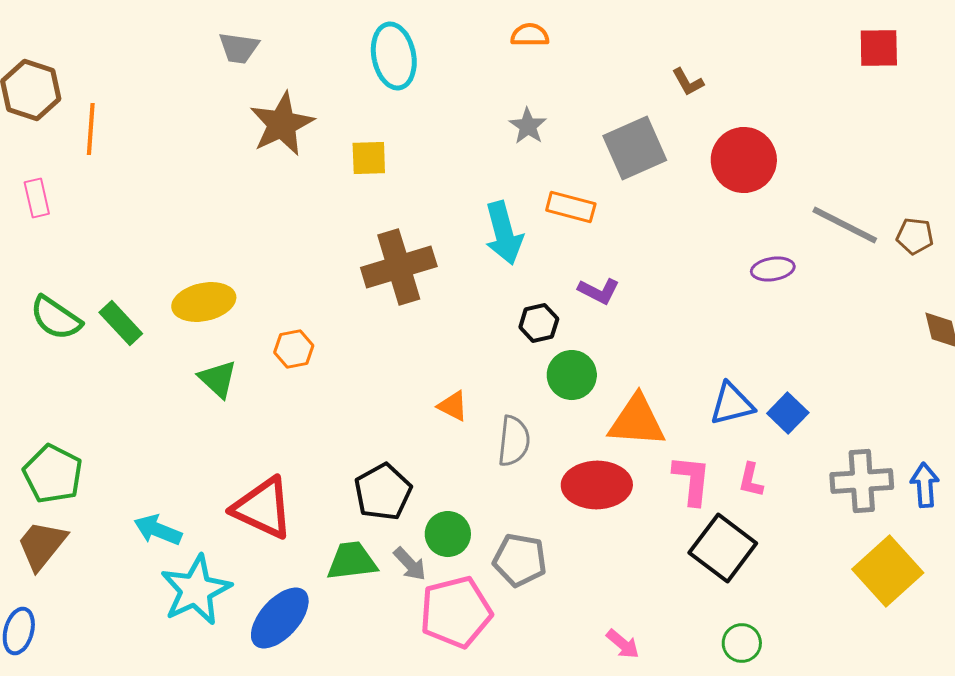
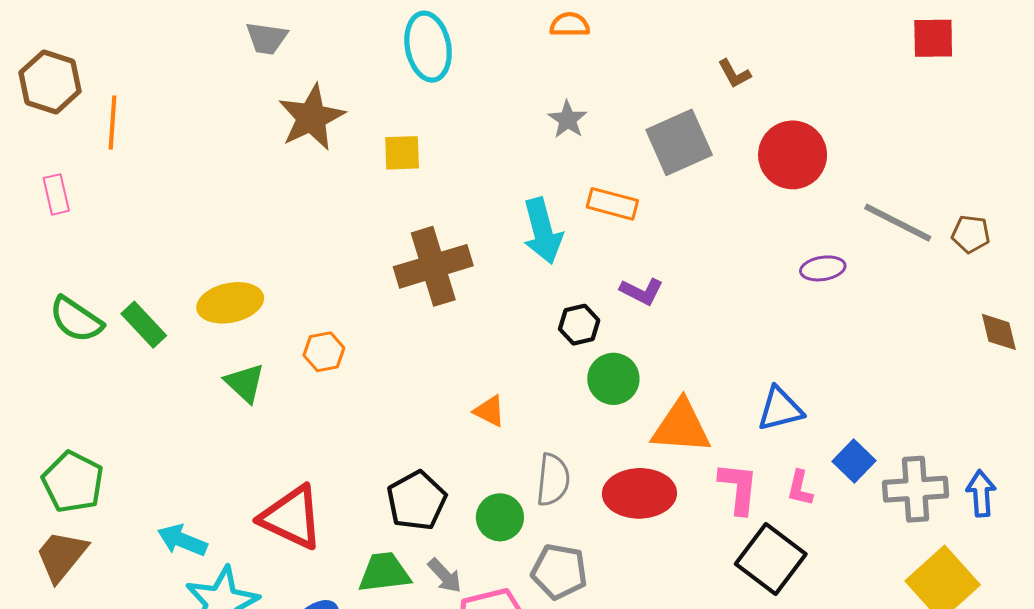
blue square: (788, 413) -> (854, 461), moved
gray semicircle: (514, 441) -> (553, 480), moved
green circle: (448, 534) -> (500, 517), moved

